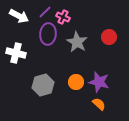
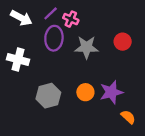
gray star: (77, 42) -> (87, 47), turned -30
purple star: (99, 82) -> (111, 92), turned -30
orange semicircle: (99, 104) -> (128, 117), moved

